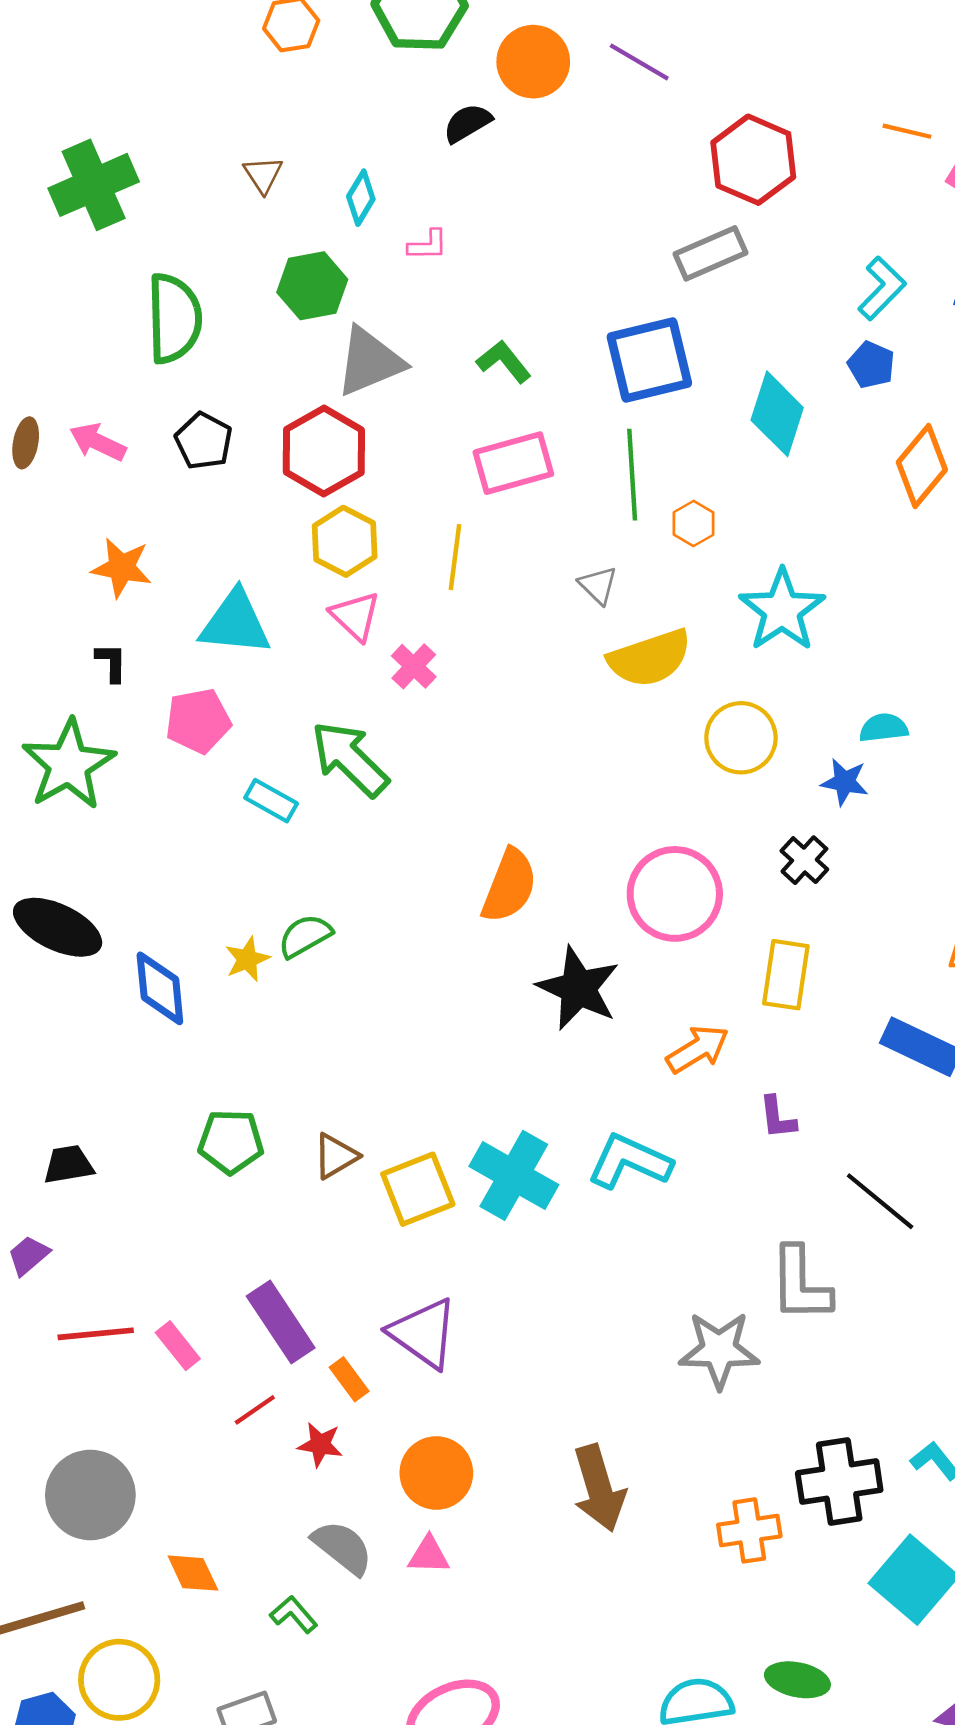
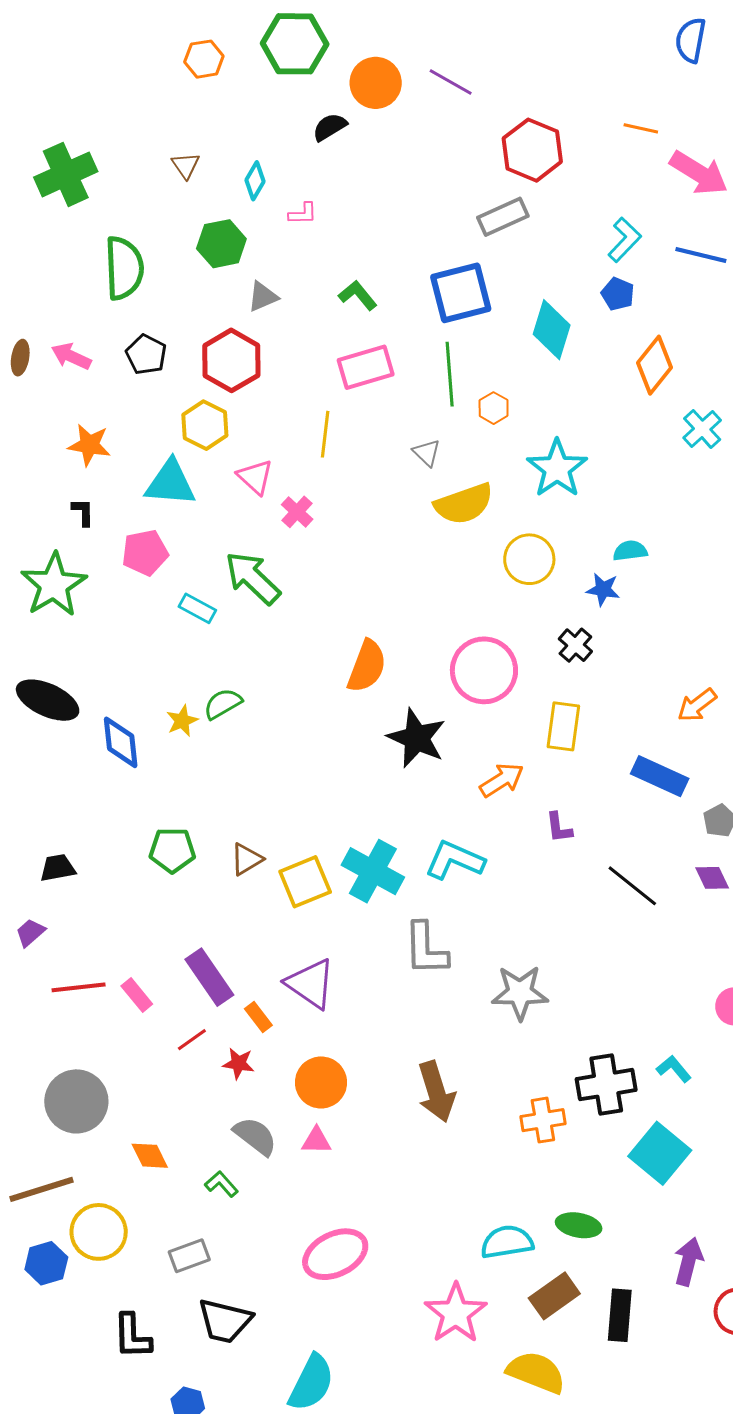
gray triangle: (370, 362) -> (263, 297), size x0.6
yellow hexagon: (345, 541) -> (205, 425), moved
gray L-shape: (800, 1284) -> (426, 949), moved

